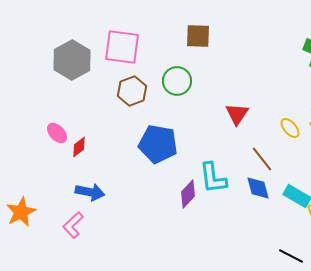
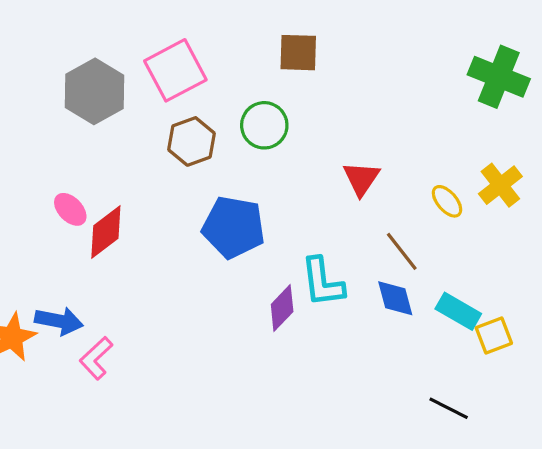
pink square: (122, 47) -> (175, 70), turned -36
red diamond: (79, 147) -> (106, 232), size x1.6
blue arrow: (90, 192) -> (59, 321), moved

